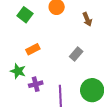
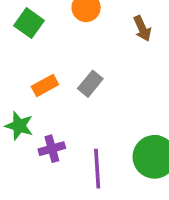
gray rectangle: (76, 54) -> (90, 84), moved

